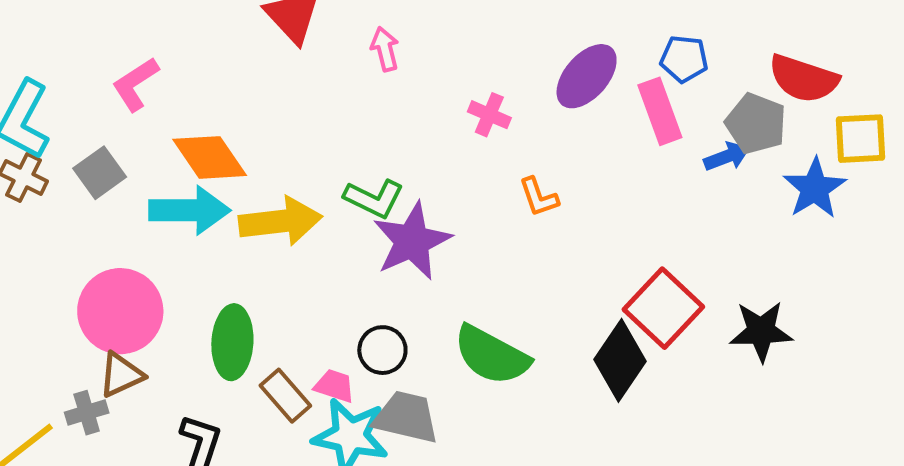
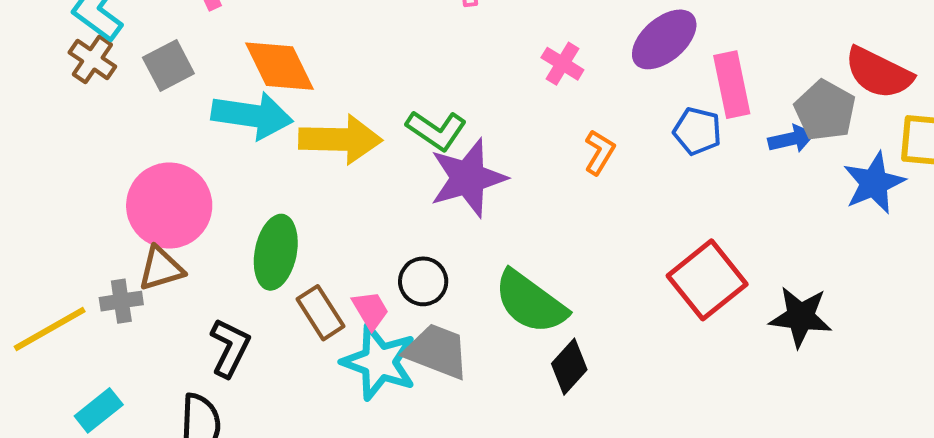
blue pentagon: (684, 59) -> (697, 131), moved
orange L-shape: (539, 197) -> (600, 152), turned -138
black diamond: (620, 360) -> (569, 367), moved, size x0.7
pink trapezoid: (334, 386) -> (370, 310), turned 33

